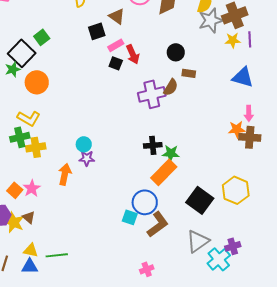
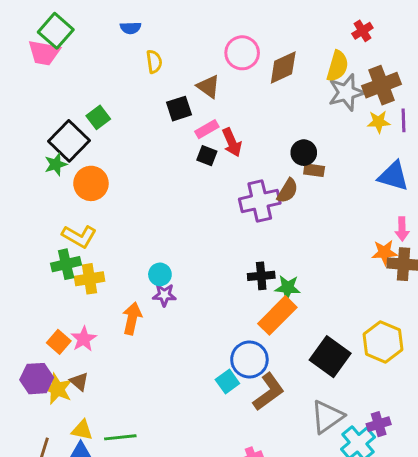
black circle: (176, 52) -> (304, 153), moved
cyan square: (130, 217) -> (227, 382), turned 35

